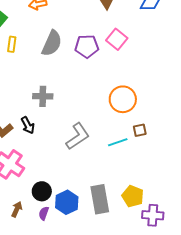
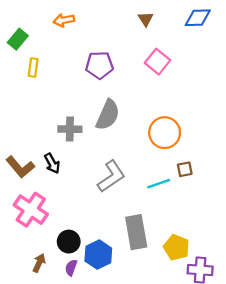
gray semicircle: (52, 43) -> (108, 115), moved
purple pentagon: (87, 46) -> (99, 65), moved
gray rectangle: (100, 199) -> (136, 232), moved

